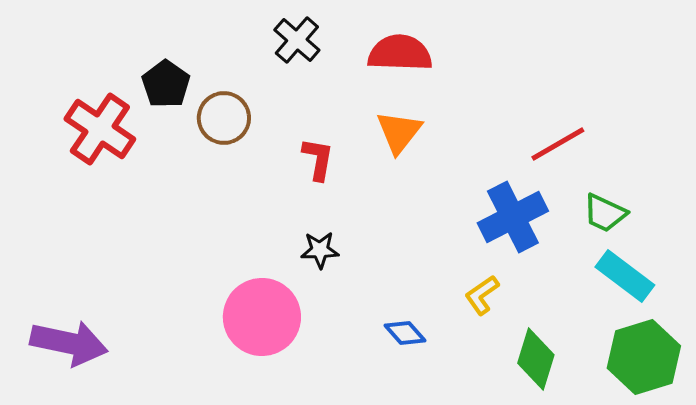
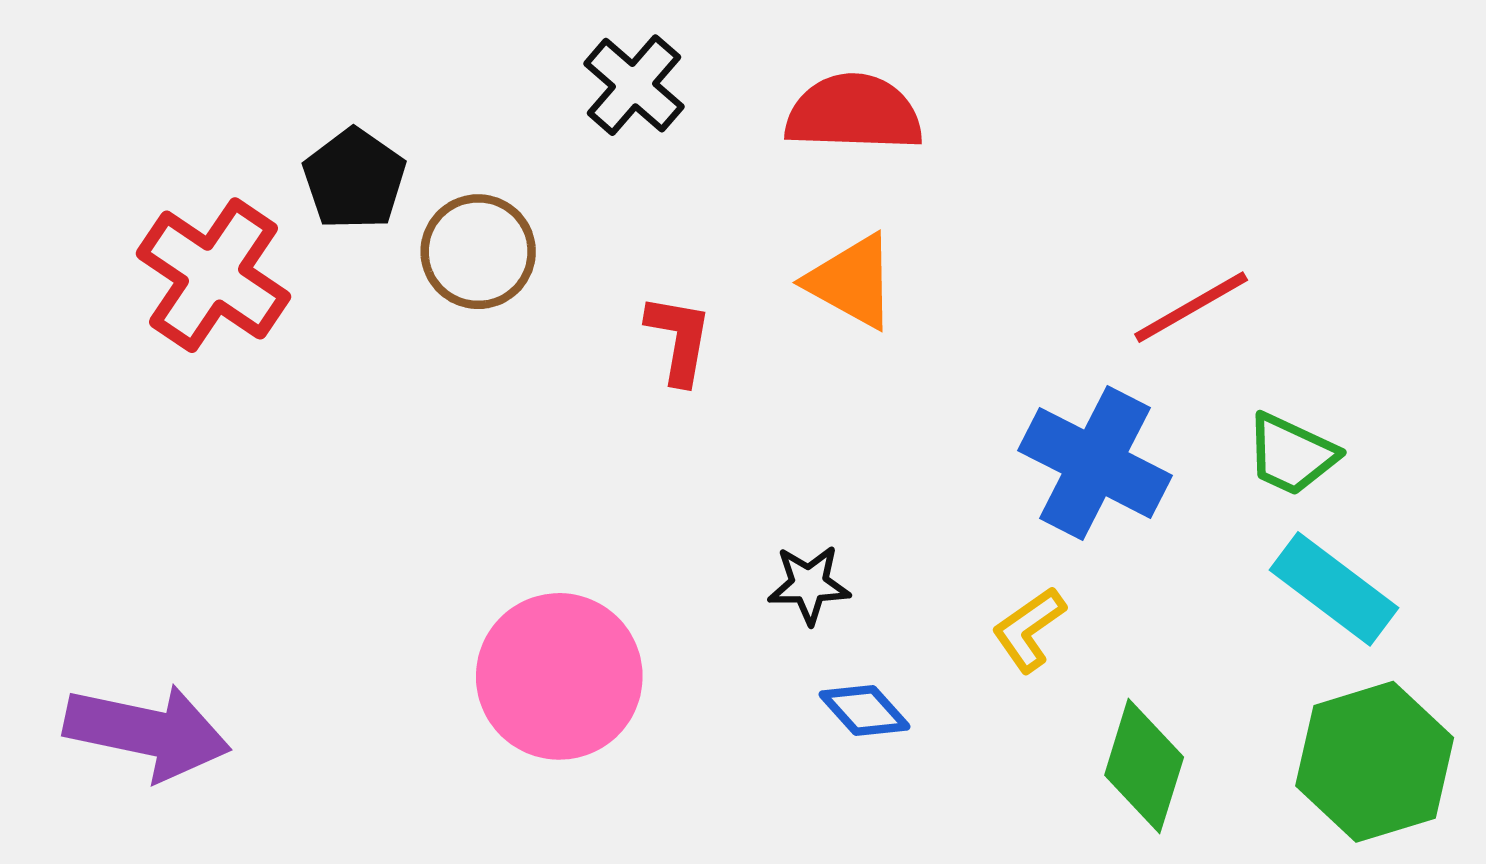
orange triangle: (399, 132) -> (852, 282), turned -39
blue cross: (513, 217) -> (1095, 463), turned -36
black star: (320, 250) -> (809, 585), moved

